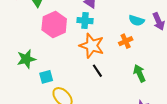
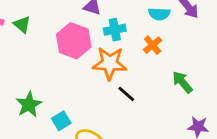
cyan cross: (85, 21) -> (115, 30), moved
pink hexagon: (54, 24) -> (74, 41), moved

